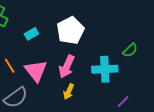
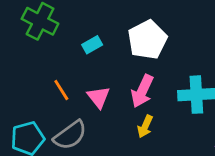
pink triangle: (36, 71) -> (98, 97), size x0.7

